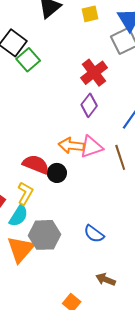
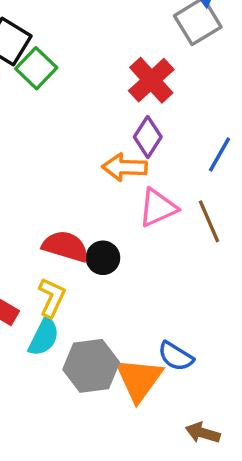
orange arrow: (71, 145) -> (125, 167), moved
orange triangle: (21, 249) -> (139, 379), moved

